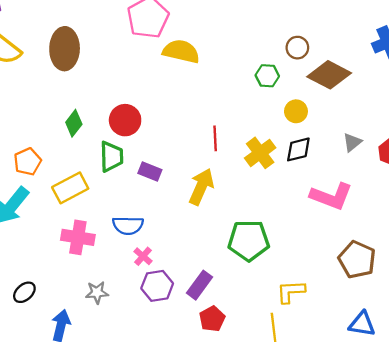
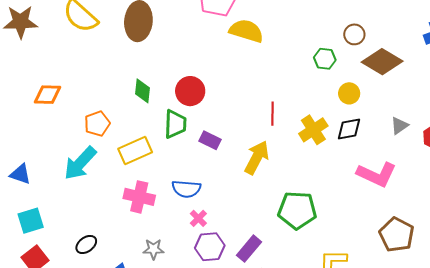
green diamond: (74, 123) -> (142, 91), turned -35

